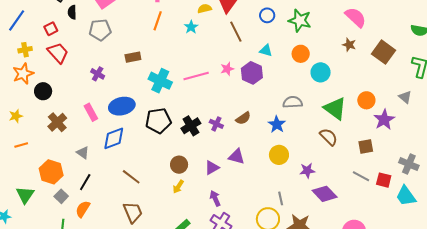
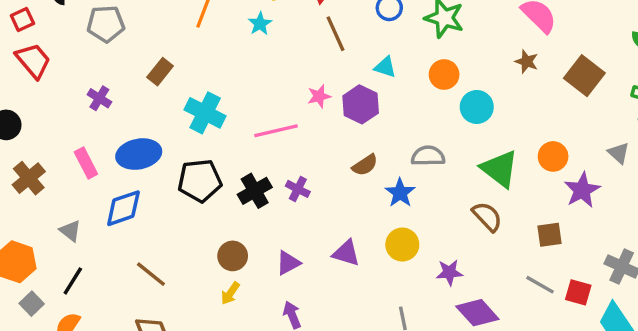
brown rectangle: (133, 57) -> (160, 72), turned -42
pink line: (196, 76) -> (276, 131), moved
brown semicircle: (243, 118) -> (365, 165), moved
purple triangle: (236, 157) -> (346, 253), moved

